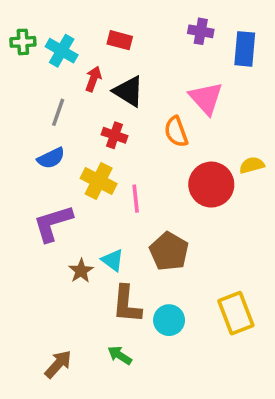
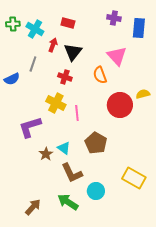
black triangle: (129, 91) -> (73, 52), turned 36
blue semicircle: (51, 158) -> (12, 79), moved
brown L-shape: (127, 304) -> (72, 173), turned -30
yellow rectangle: (236, 313) -> (134, 178), turned -40
cyan circle: (169, 320) -> (96, 191), moved
green arrow: (120, 355) -> (68, 202), size x1.5

